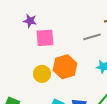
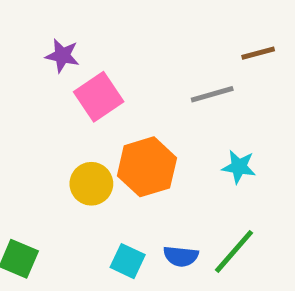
pink square: (45, 38) -> (99, 97), turned -30

